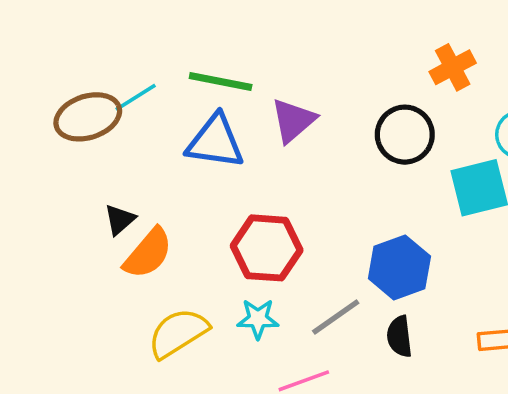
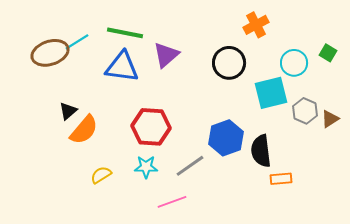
yellow semicircle: (178, 333) -> (101, 175), size x0.6
black semicircle: (399, 336) -> (261, 151), moved, size x1.4

